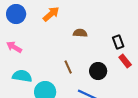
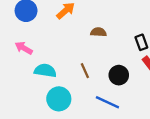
cyan semicircle: (22, 76) -> (45, 71), moved

